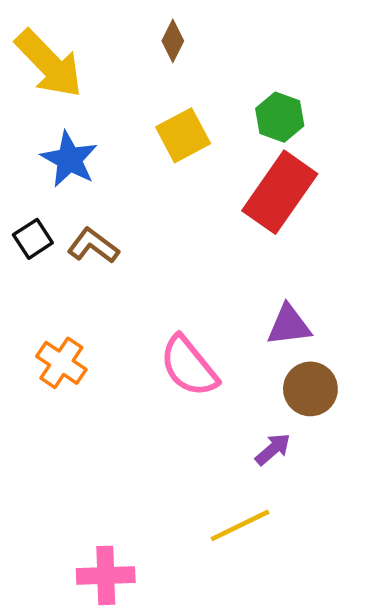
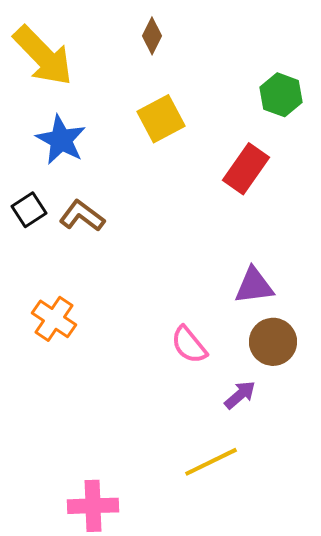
green hexagon: (280, 117) -> (281, 95), moved
red rectangle: (280, 192) -> (246, 169), size x0.7
pink semicircle: (189, 366) -> (189, 345), moved, size x0.7

